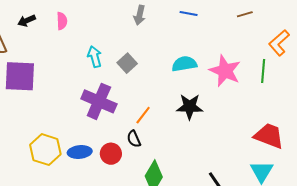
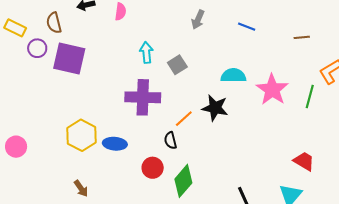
purple cross: (99, 101) -> (143, 97), turned -32
black star: (190, 107) -> (215, 108), moved
red trapezoid: (269, 136) -> (304, 161), size x0.7
red circle: (111, 154) -> (153, 168), moved

